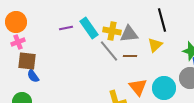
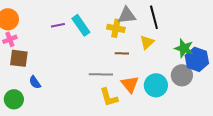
yellow cross: (112, 31) -> (116, 28), moved
gray triangle: (129, 34) -> (127, 15), moved
gray line: (109, 51) -> (101, 74), moved, turned -50
blue semicircle: (33, 76) -> (35, 82), moved

